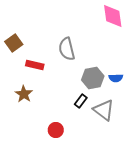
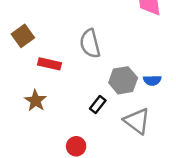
black rectangle: (81, 101) -> (98, 104), moved

